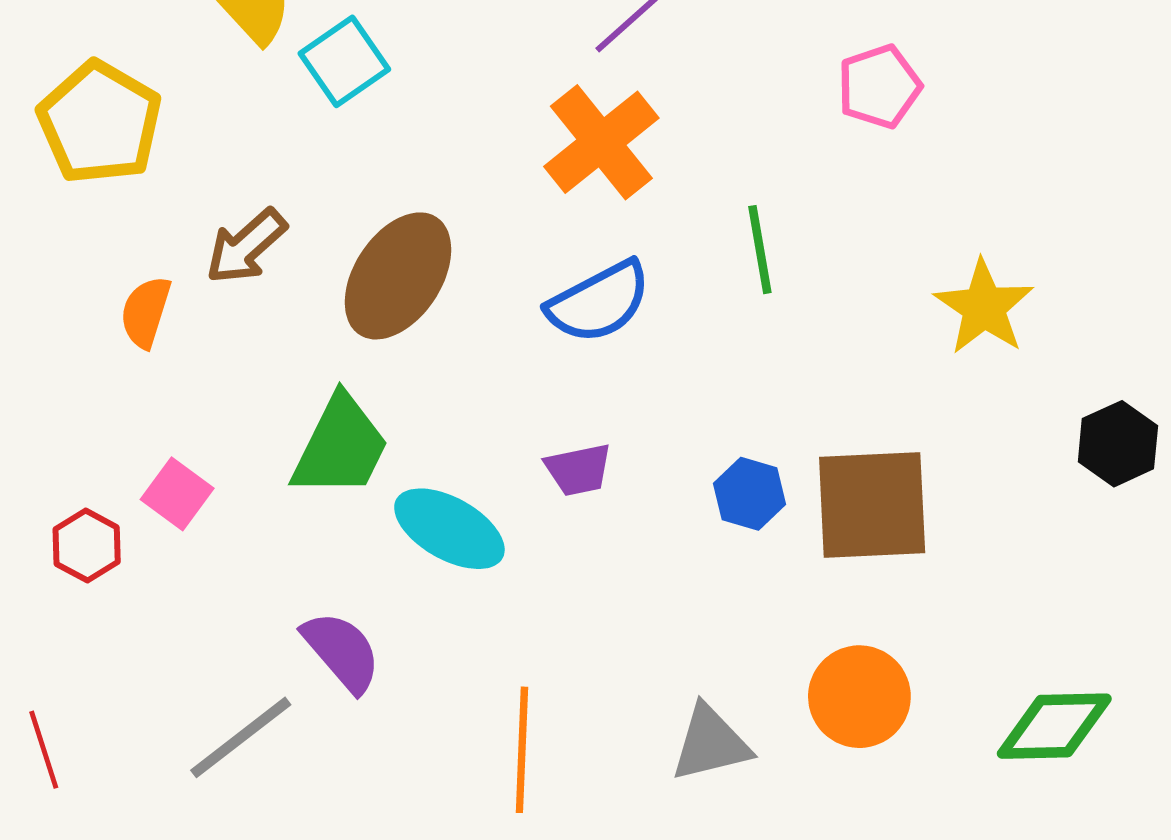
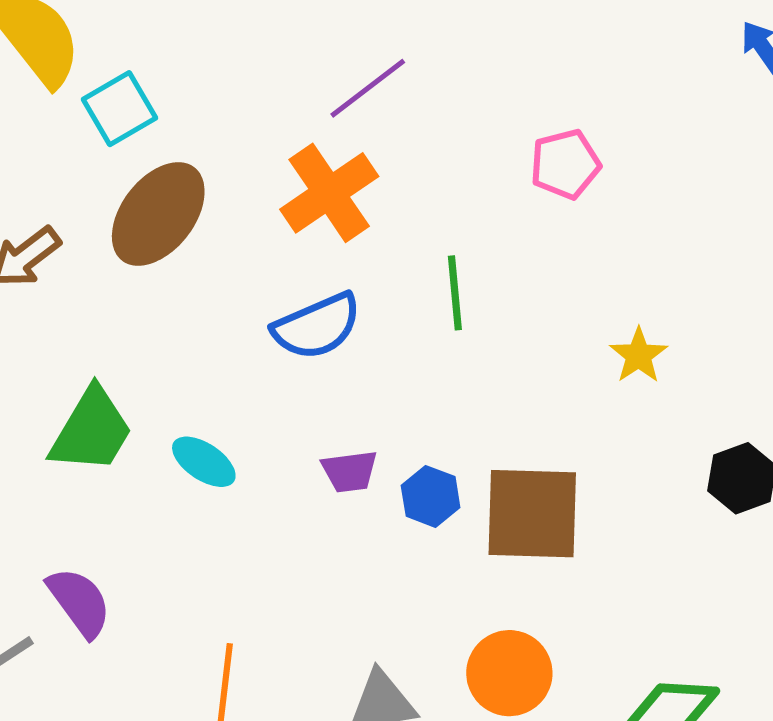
brown ellipse: (398, 276) -> (158, 214), moved
yellow star: (984, 307) -> (639, 355), size x0.7
purple trapezoid: (578, 470) -> (350, 471), moved
cyan ellipse: (449, 529) -> (204, 462), moved, size x0.7

